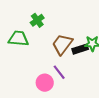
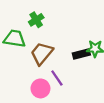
brown trapezoid: (62, 44) -> (42, 53), moved

